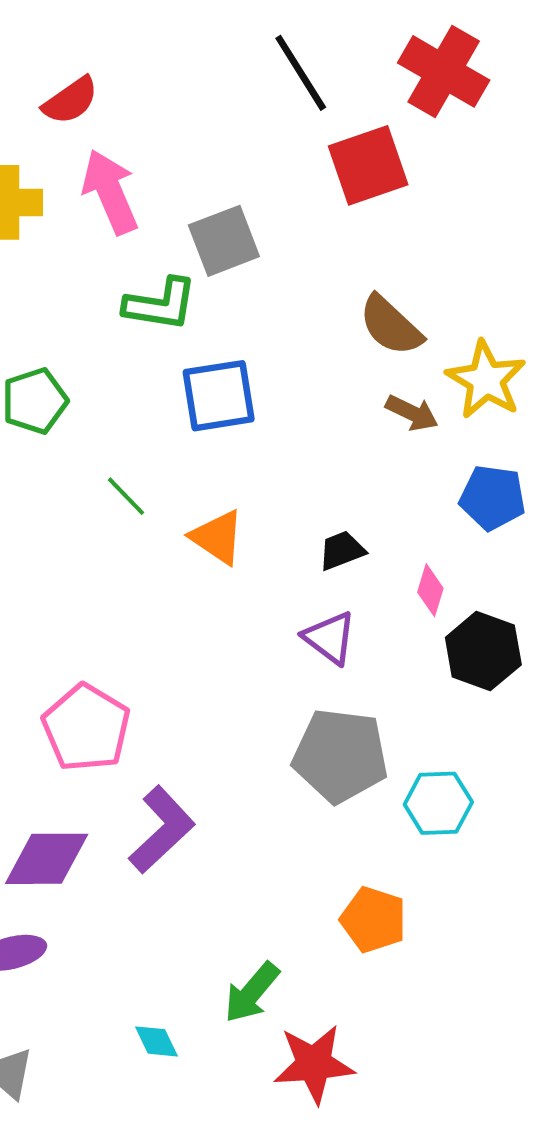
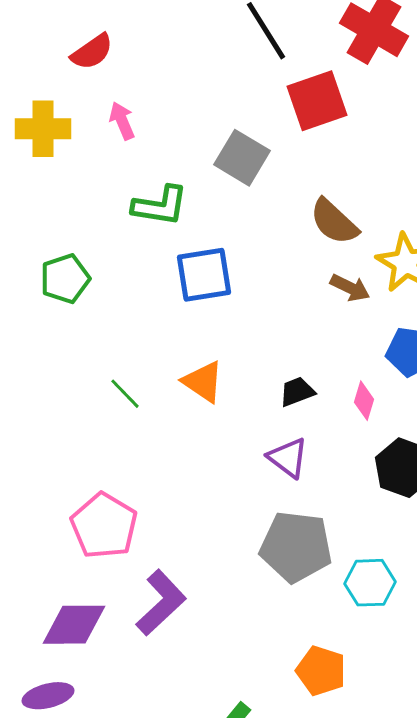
pink arrow: (110, 192) -> (122, 121), size x0.6
gray square: (224, 241) -> (242, 158), moved, turned -38
green line: (126, 496) -> (125, 394), moved
pink diamond: (430, 590) -> (364, 401), moved

